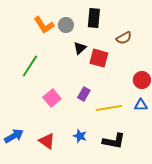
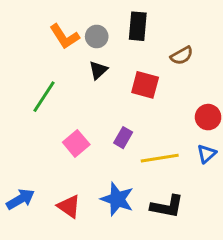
black triangle: (80, 48) -> (98, 70), moved
blue triangle: (141, 105) -> (207, 154), turned -40
blue star: (80, 136) -> (117, 199), size x1.6

